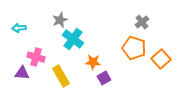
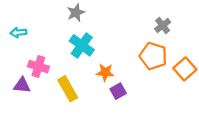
gray star: (60, 20) -> (76, 13), moved

